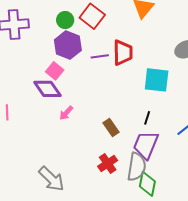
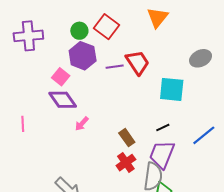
red trapezoid: (123, 53) -> (138, 63), turned -32
pink square: (55, 71) -> (61, 77), moved
black line: (147, 118) -> (163, 127), turned 48
red cross: (108, 163) -> (126, 163), moved

